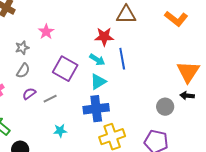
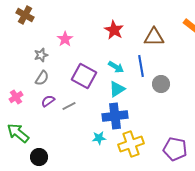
brown triangle: (126, 15) -> (154, 37), moved
red star: (104, 37) -> (114, 30), moved, turned 30
gray circle: (165, 107) -> (161, 84), moved
cyan star: (60, 131) -> (99, 138), moved

